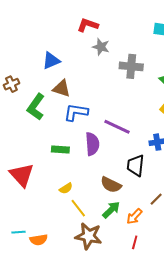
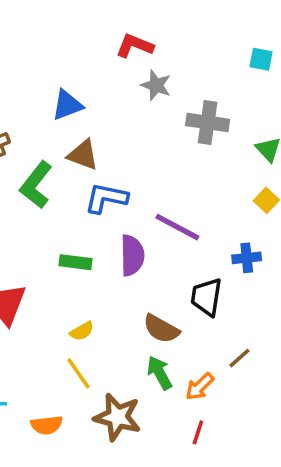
yellow line: (78, 208) -> (79, 373), moved
green arrow: (111, 210) -> (160, 373), turned -78
orange semicircle: (39, 240) -> (47, 425), moved

